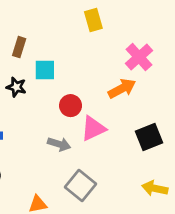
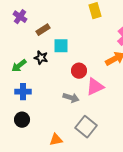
brown rectangle: (19, 47) -> (43, 30), turned 40

